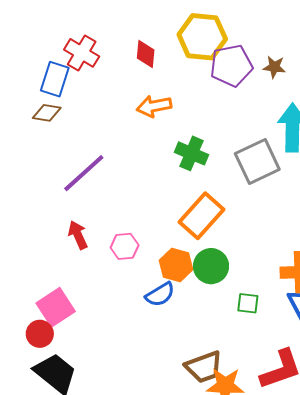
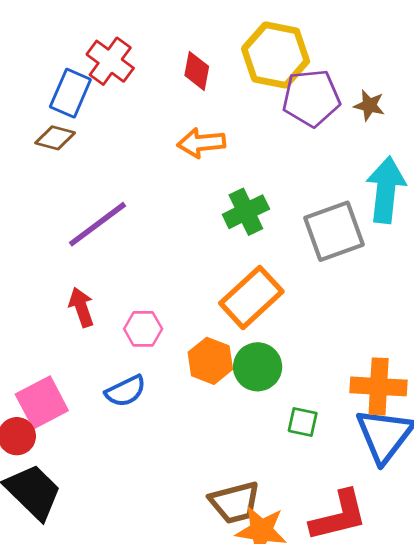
green cross: (192, 153) -> (246, 212), turned 36
blue semicircle: (160, 295) -> (126, 391), moved

